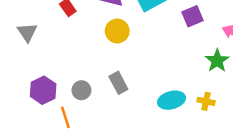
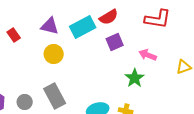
gray rectangle: (118, 83) -> (55, 96), size x1.4

